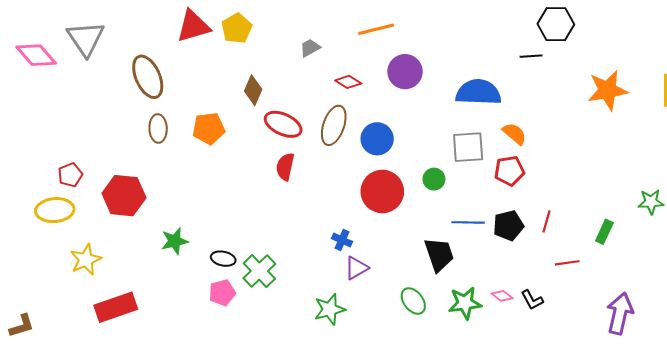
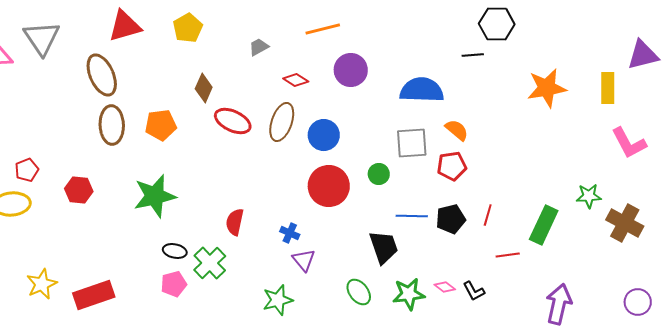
red triangle: (193, 26) -> (125, 26), moved
brown ellipse: (158, 128) -> (112, 125), size x1.4
red semicircle: (285, 167) -> (235, 222), moved
red hexagon: (124, 196) -> (79, 190), size x0.7
green rectangle: (604, 232) -> (544, 225), size x1.6
green star: (175, 241) -> (155, 196), moved, size x1.6
yellow star: (86, 260) -> (42, 284), moved
purple triangle: (356, 268) -> (304, 260), turned -40
red rectangle: (116, 307) -> (94, 295), moved

